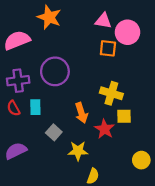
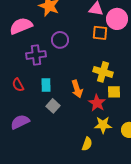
purple circle: (55, 71) -> (60, 40), moved, size x0.7
purple cross: (18, 81) -> (36, 55), moved
cyan rectangle: (35, 107) -> (46, 85), moved
yellow star: (78, 151) -> (103, 125), moved

